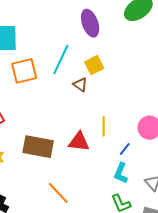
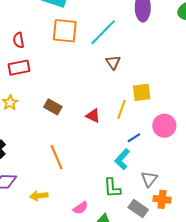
yellow square: (94, 65) -> (142, 92), moved
red triangle: (79, 142) -> (93, 116), size x0.7
brown rectangle: (38, 147) -> (53, 107), size x0.6

